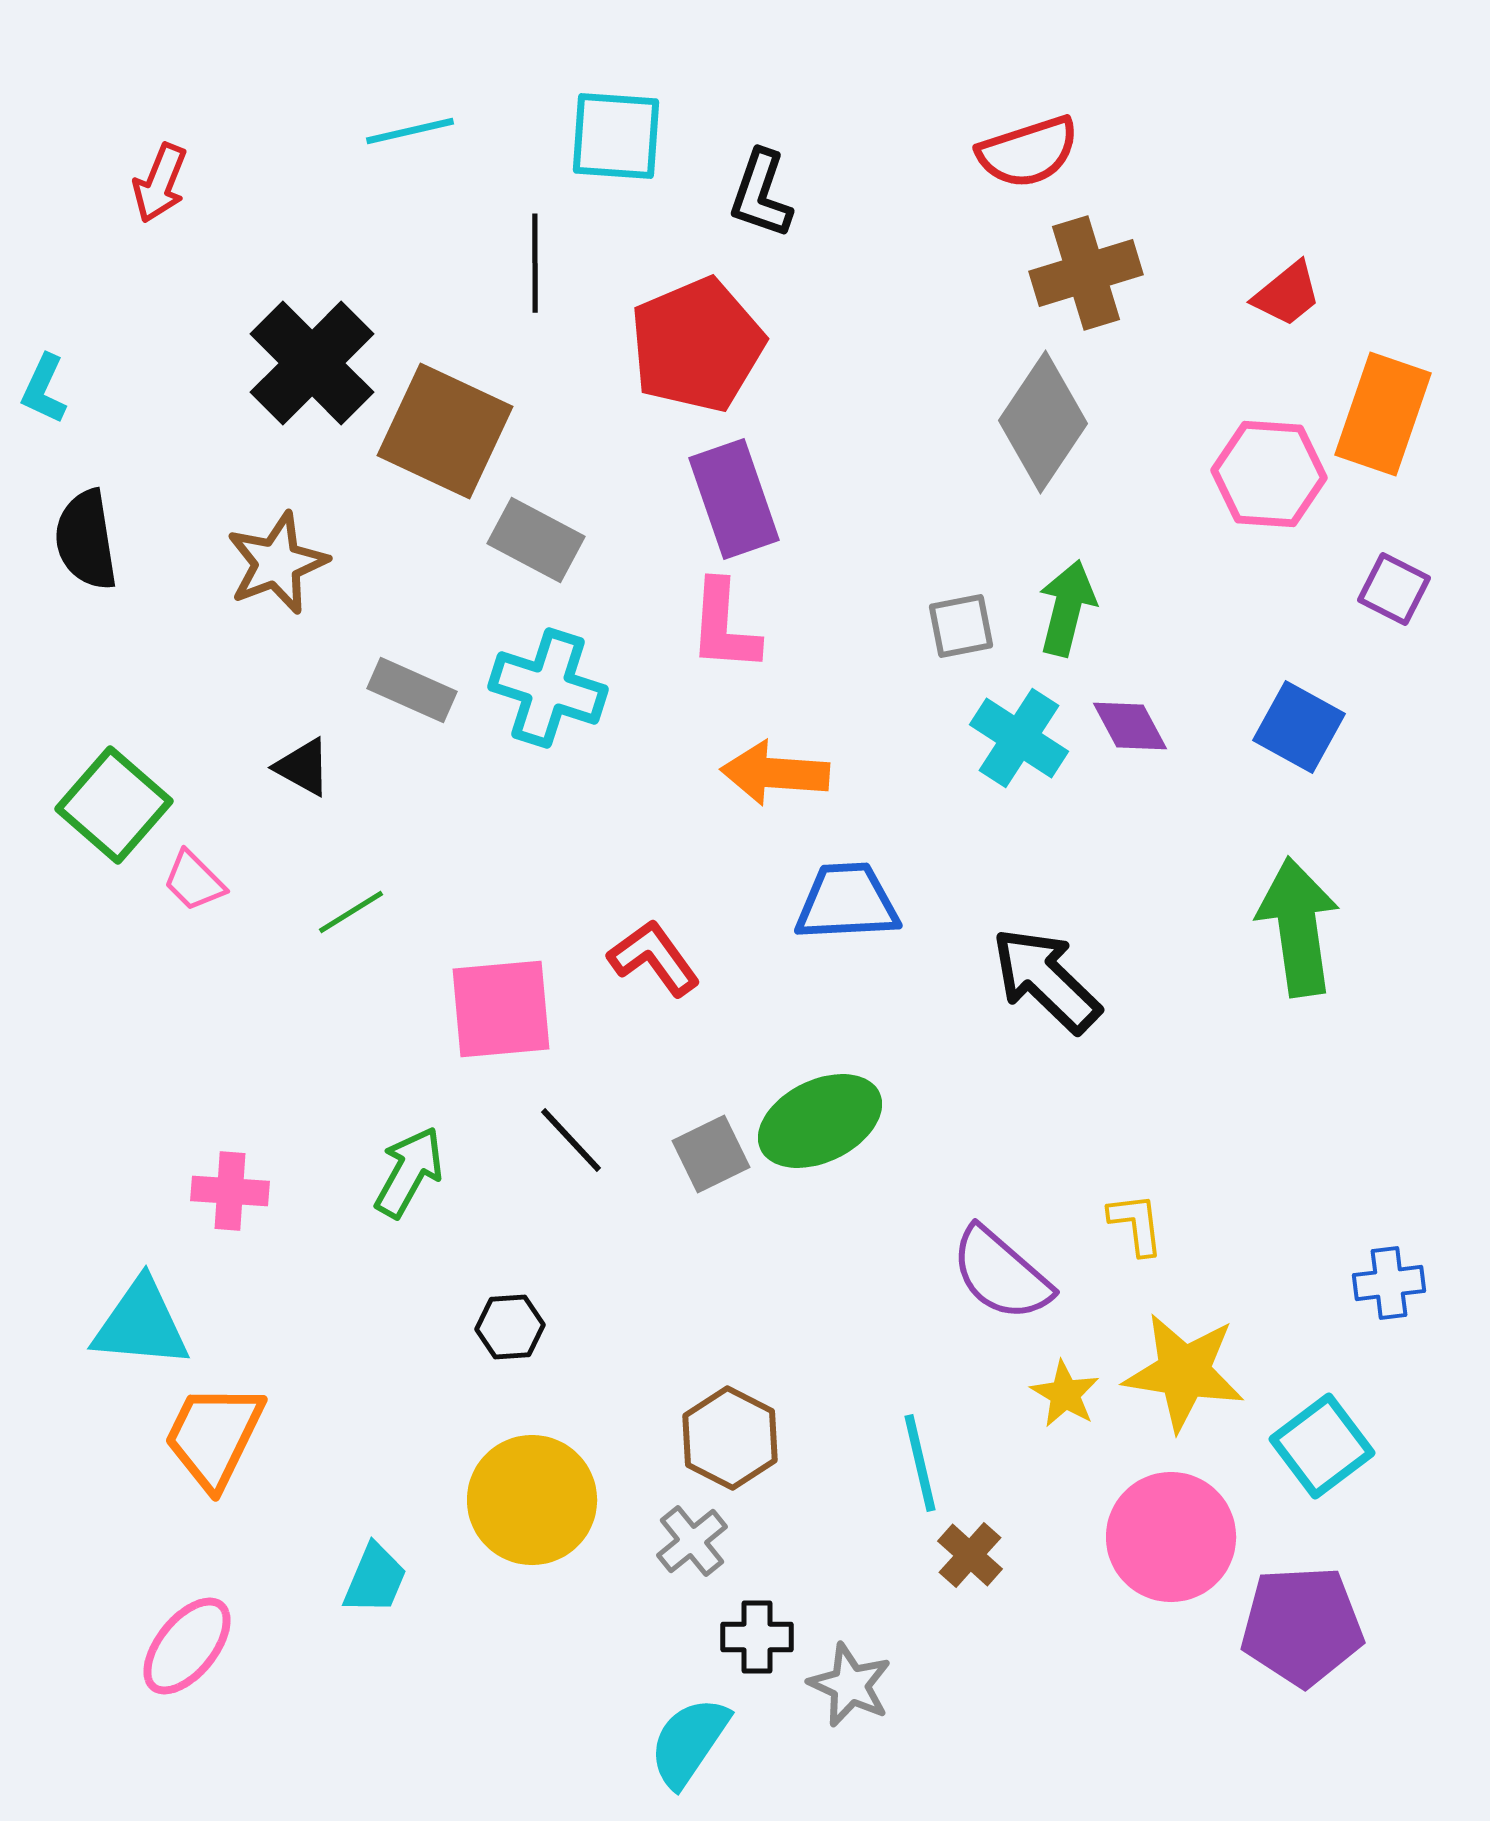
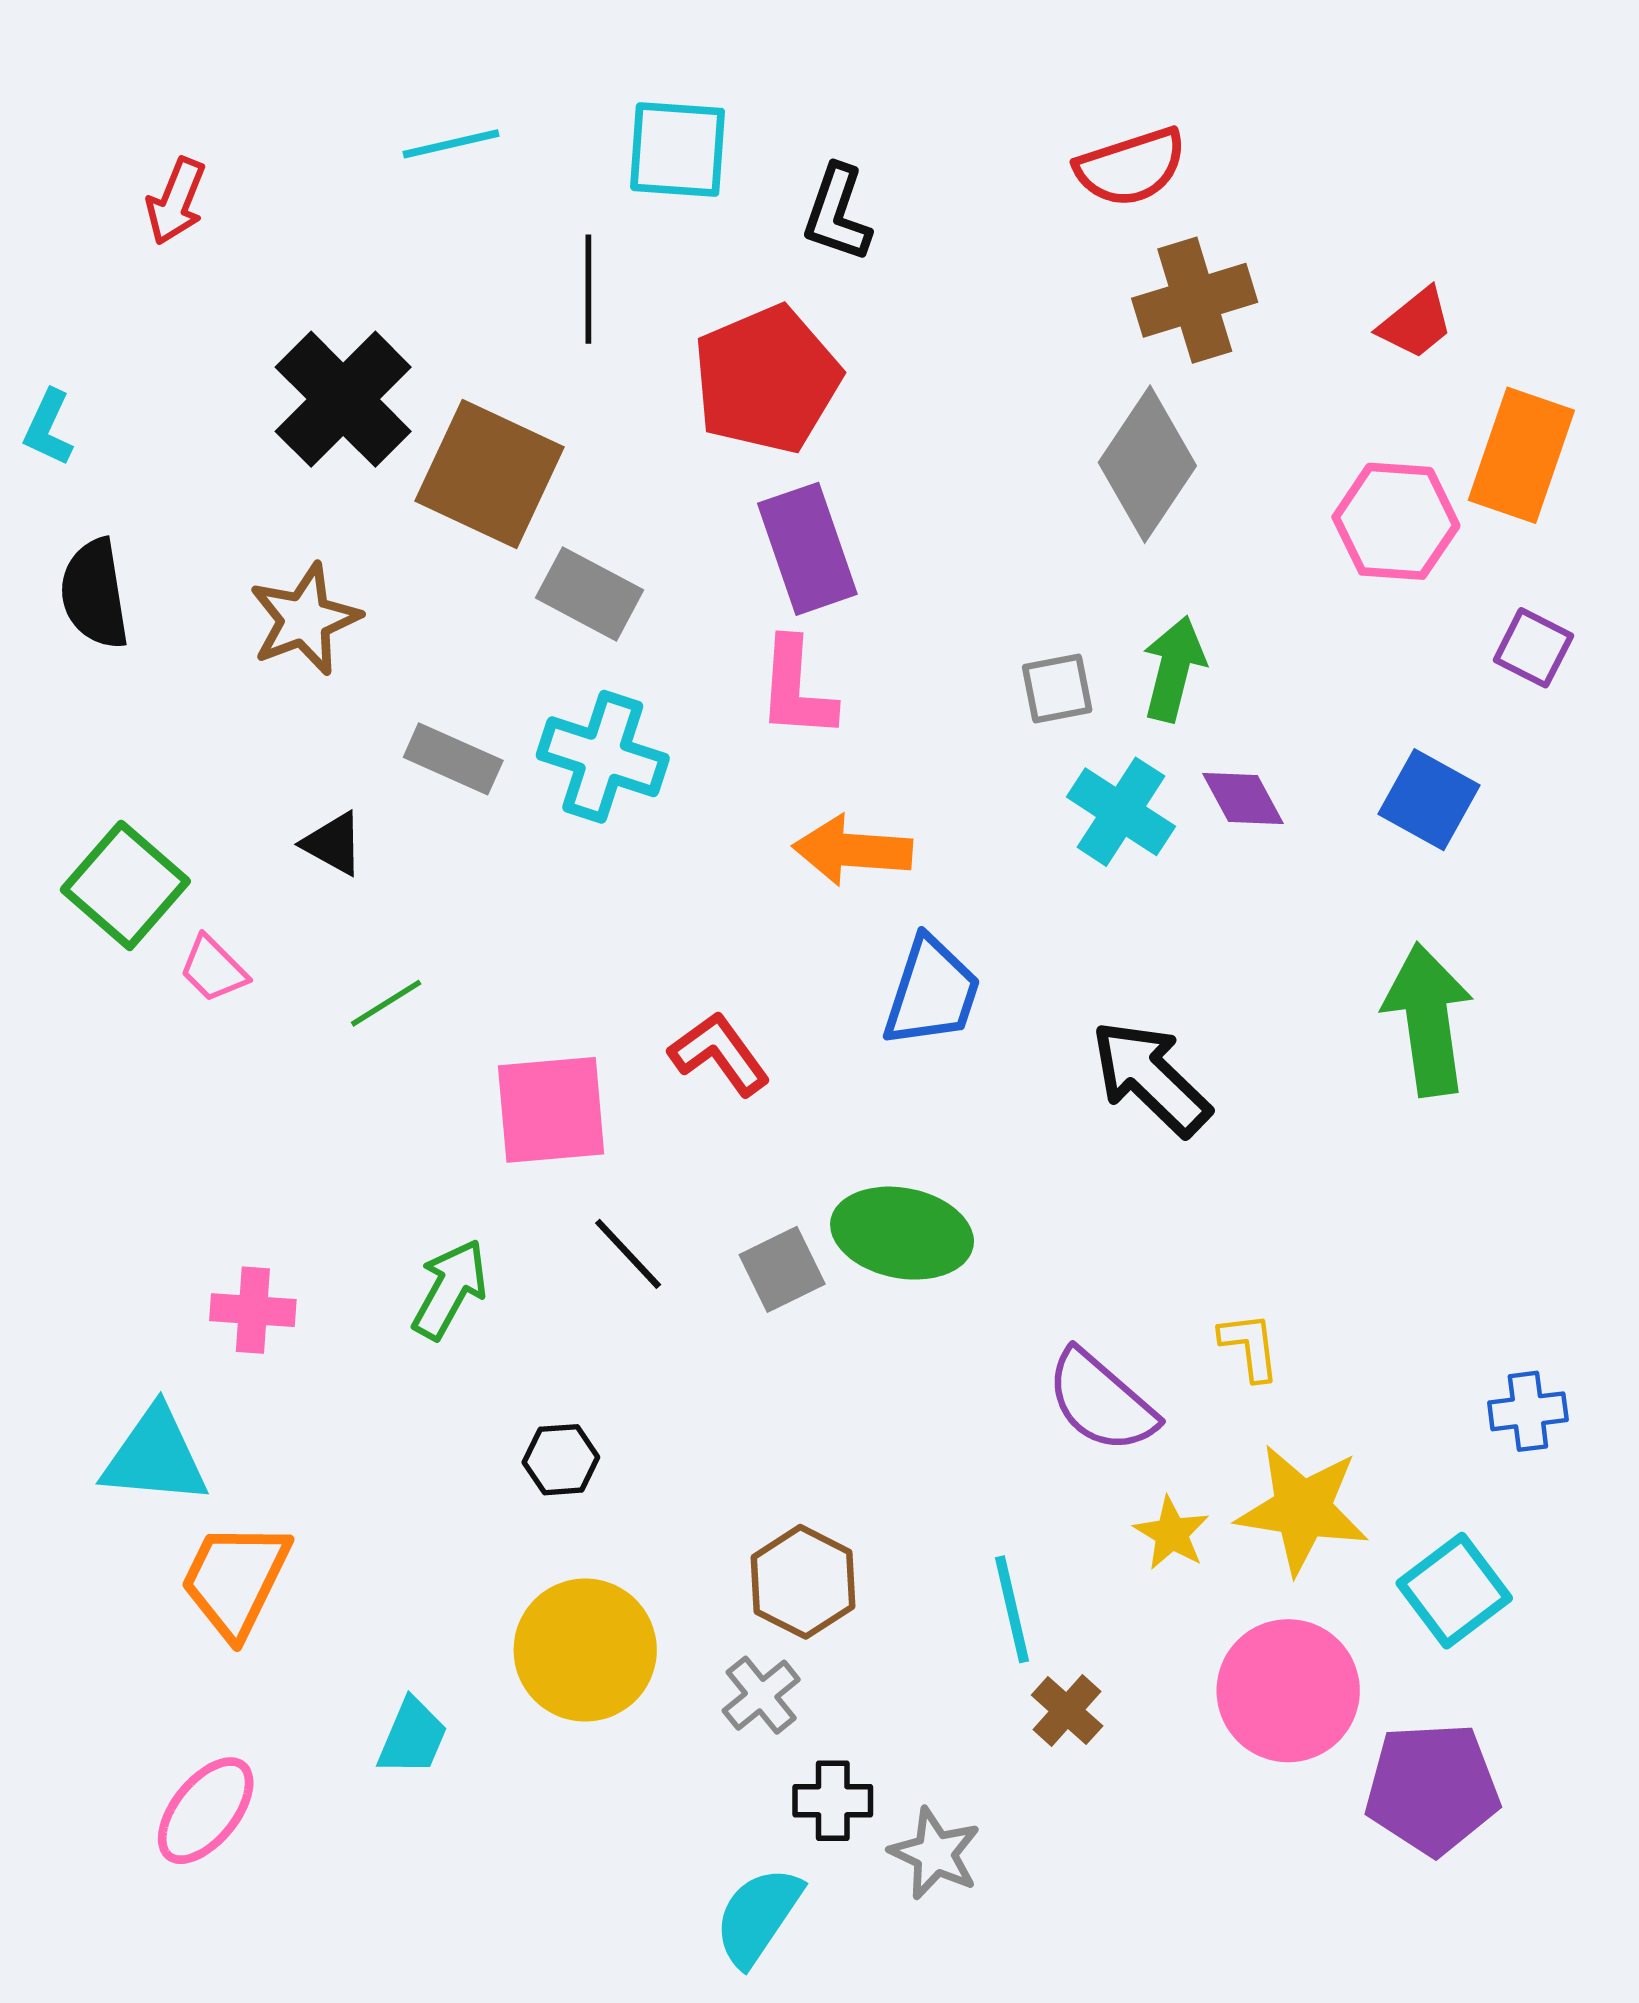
blue trapezoid: (847, 902) -> (932, 992), turned 111
green ellipse: (820, 1121) -> (902, 1233), turned 37

